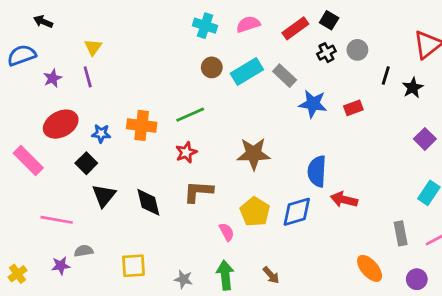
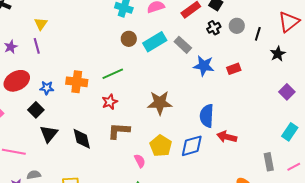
black line: (386, 76) -> (258, 34), moved

